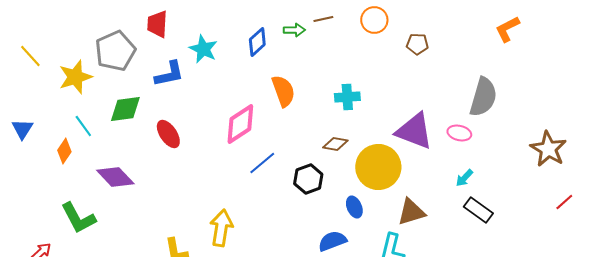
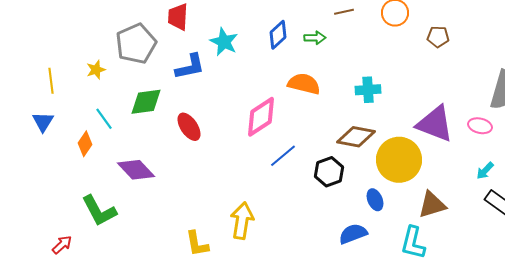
green arrow: (294, 30) -> (315, 38), moved
yellow line: (30, 56) -> (51, 81), moved, turned 35
yellow star: (75, 77) -> (96, 70), size x0.6
orange semicircle: (283, 91) -> (304, 84), turned -56
brown diamond: (335, 144) -> (356, 137), size x1.5

